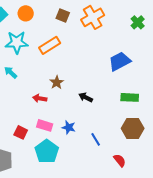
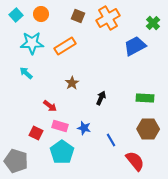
blue trapezoid: (120, 61) -> (135, 46), moved
black arrow: (86, 97) -> (101, 98), turned 88
red arrow: (40, 98) -> (50, 106), moved, turned -152
red semicircle: (120, 160) -> (135, 161), size x1.5

